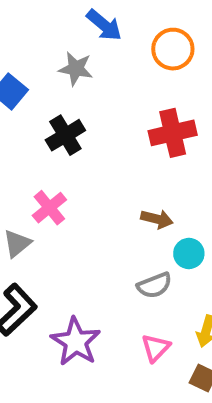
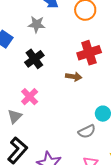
brown arrow: (157, 219) -> (74, 77), moved

